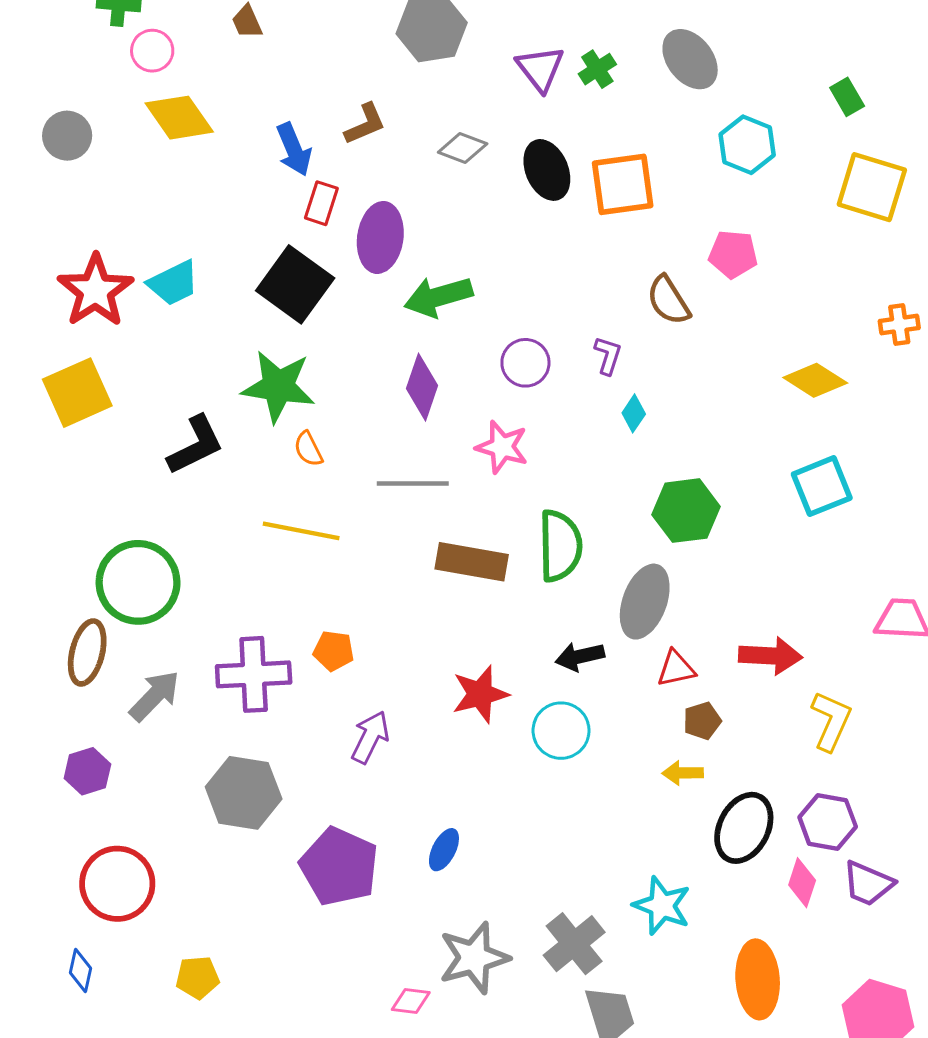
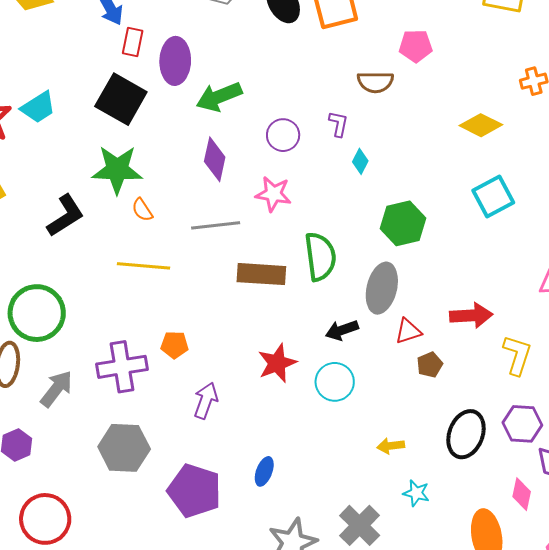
brown semicircle: (668, 300) -> (375, 82), turned -51
yellow arrow: (683, 773) -> (391, 446), moved
pink diamond: (802, 883) -> (522, 494), moved
cyan star: (662, 906) -> (416, 493), size x0.7

